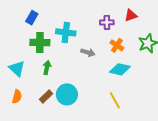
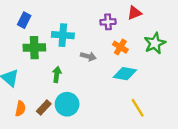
green arrow: (47, 67) -> (57, 75), moved
orange semicircle: (17, 97) -> (20, 109), moved
yellow line: (115, 100) -> (138, 108), moved

